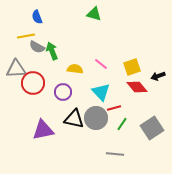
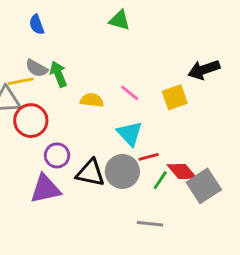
yellow line: (26, 36) -> (21, 81), moved
black arrow: (158, 76) -> (204, 70), moved, size x1.5
red diamond: (137, 87) -> (182, 171), moved
purple circle: (63, 92) -> (57, 155), moved

